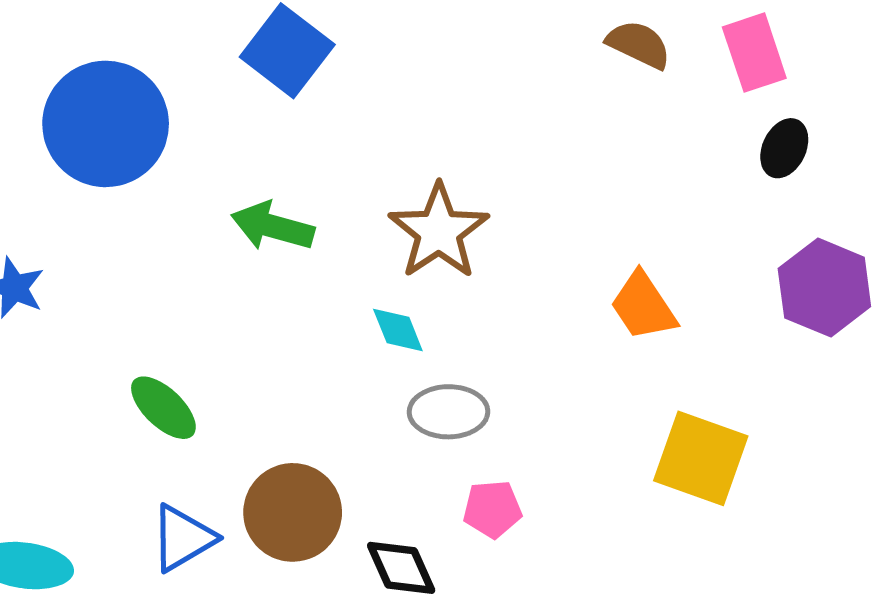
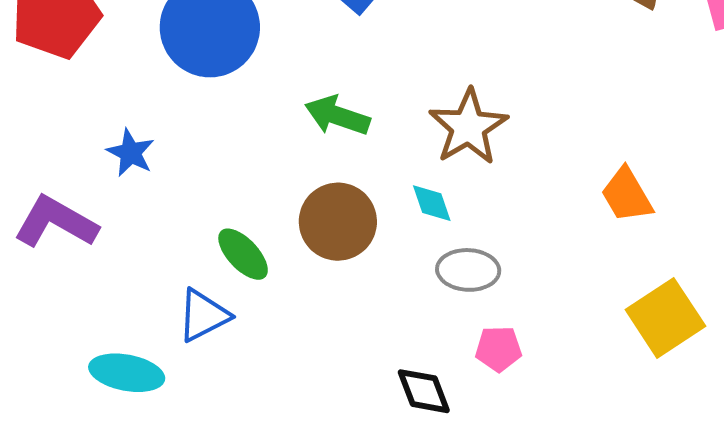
yellow square: (701, 458) -> (665, 318), turned 34
brown circle: (293, 512) -> (338, 222), moved
blue triangle: (183, 538) -> (203, 315), moved

